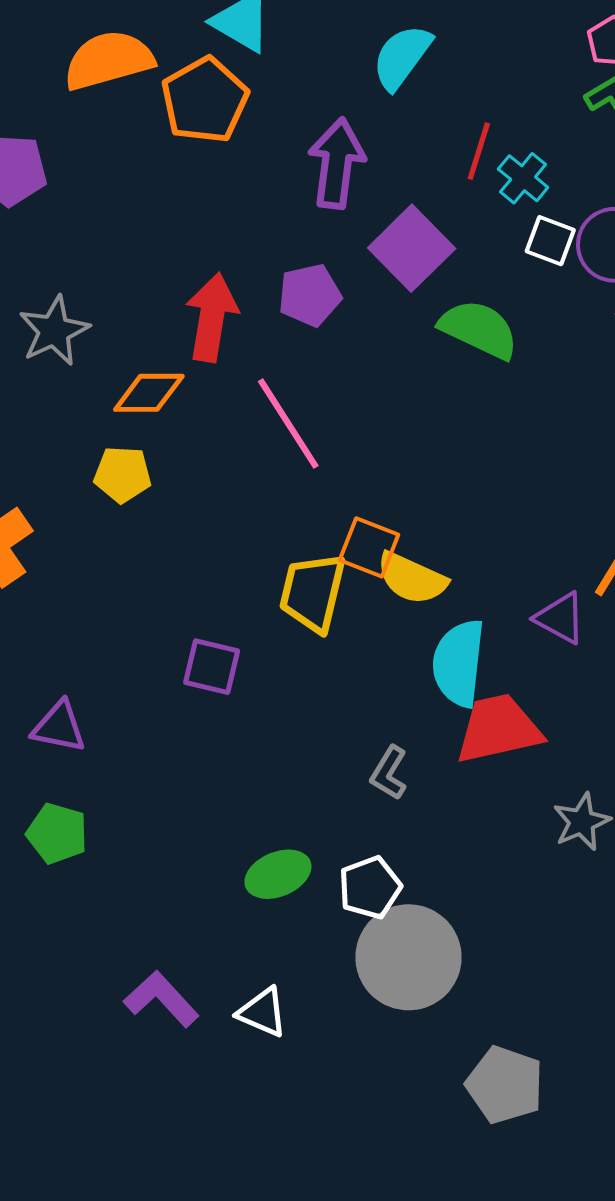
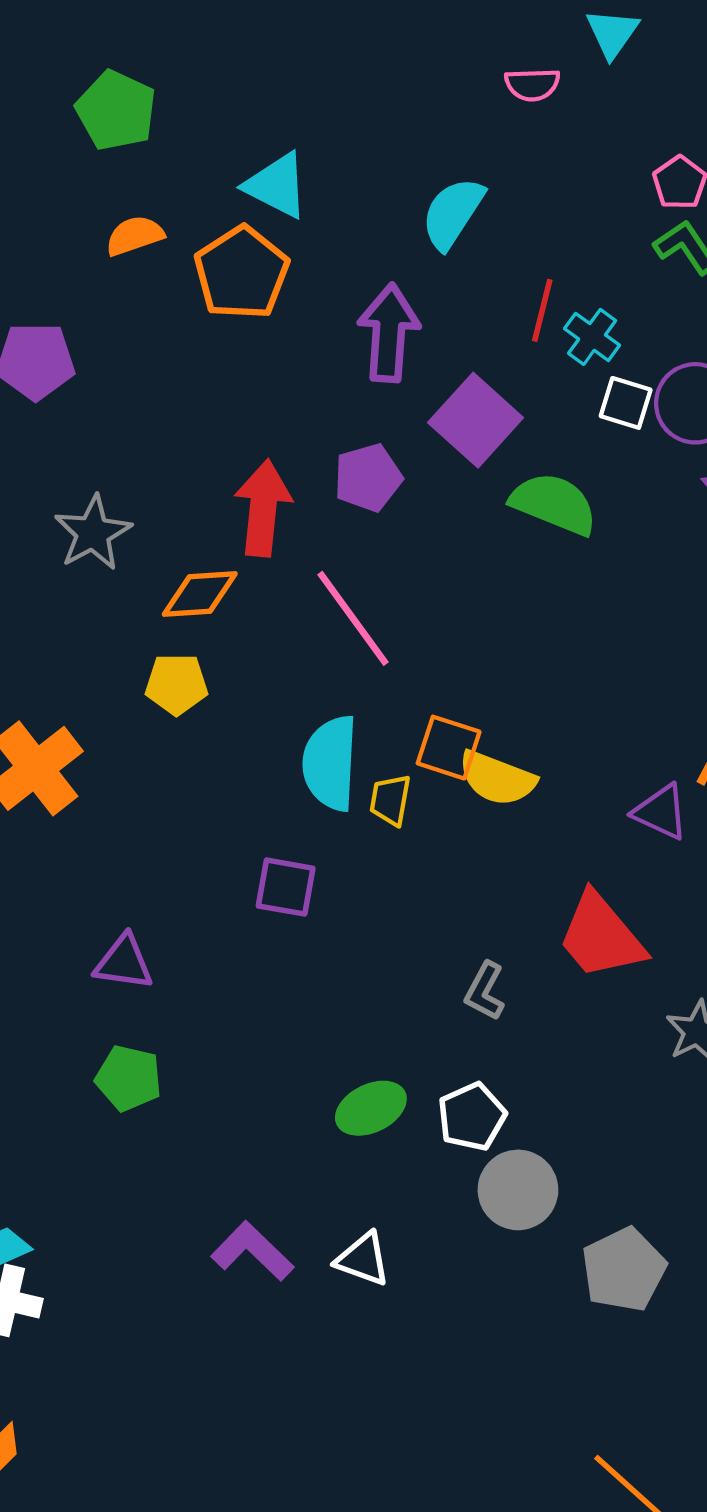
orange semicircle: (109, 60) -> (135, 236), size x0.6
yellow trapezoid: (313, 592) -> (390, 800), size x0.6
cyan semicircle: (459, 663) -> (330, 763), moved
red trapezoid: (499, 729) -> (601, 936), turned -114
gray circle: (408, 957) -> (518, 1190), size x0.7
gray pentagon: (505, 1085) -> (624, 1270), moved, turned 30

